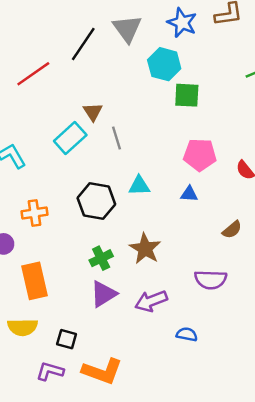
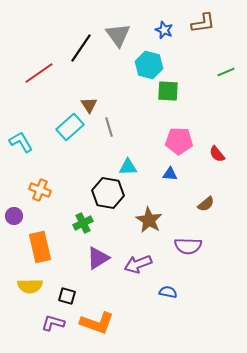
blue star: (182, 23) -> (164, 30), size x0.7
black hexagon: (96, 201) -> (108, 193), moved
orange cross: (34, 213) -> (40, 190), turned 30
brown star: (145, 249) -> (149, 220), moved
green cross: (101, 258) -> (83, 223), moved

